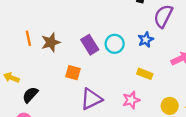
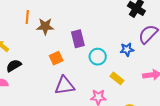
cyan circle: (115, 44) -> (98, 57), moved
orange square: (73, 73) -> (56, 58), turned 32

